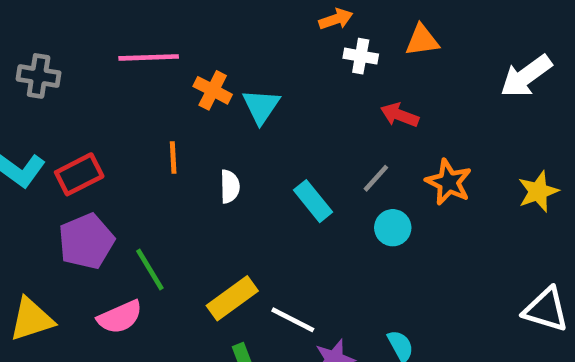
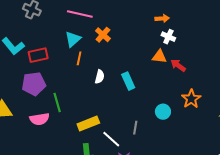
orange triangle: (422, 40) -> (159, 56), moved
cyan triangle: (261, 106) -> (73, 39), moved
gray line: (376, 178) -> (135, 128), moved, turned -48
cyan rectangle: (313, 201) -> (128, 81), moved

